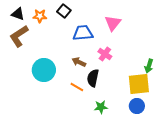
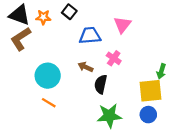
black triangle: (18, 14) -> (19, 15), size x1.5
orange line: (77, 87) -> (49, 103), moved
green star: (101, 107) -> (109, 116), size x1.6

